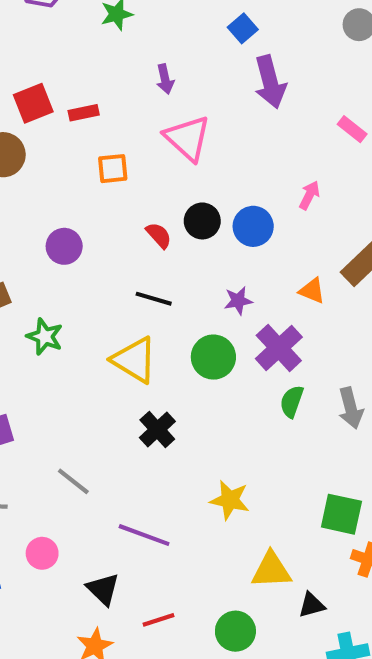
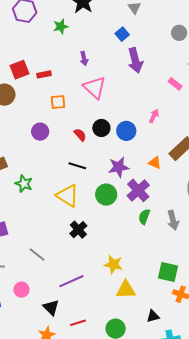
purple circle: (64, 246) -> (40, 132), moved
purple star: (238, 301) -> (119, 167), size x1.5
purple line: (144, 535) -> (71, 281), turned -45
yellow triangle: (271, 570) -> (126, 290), moved

